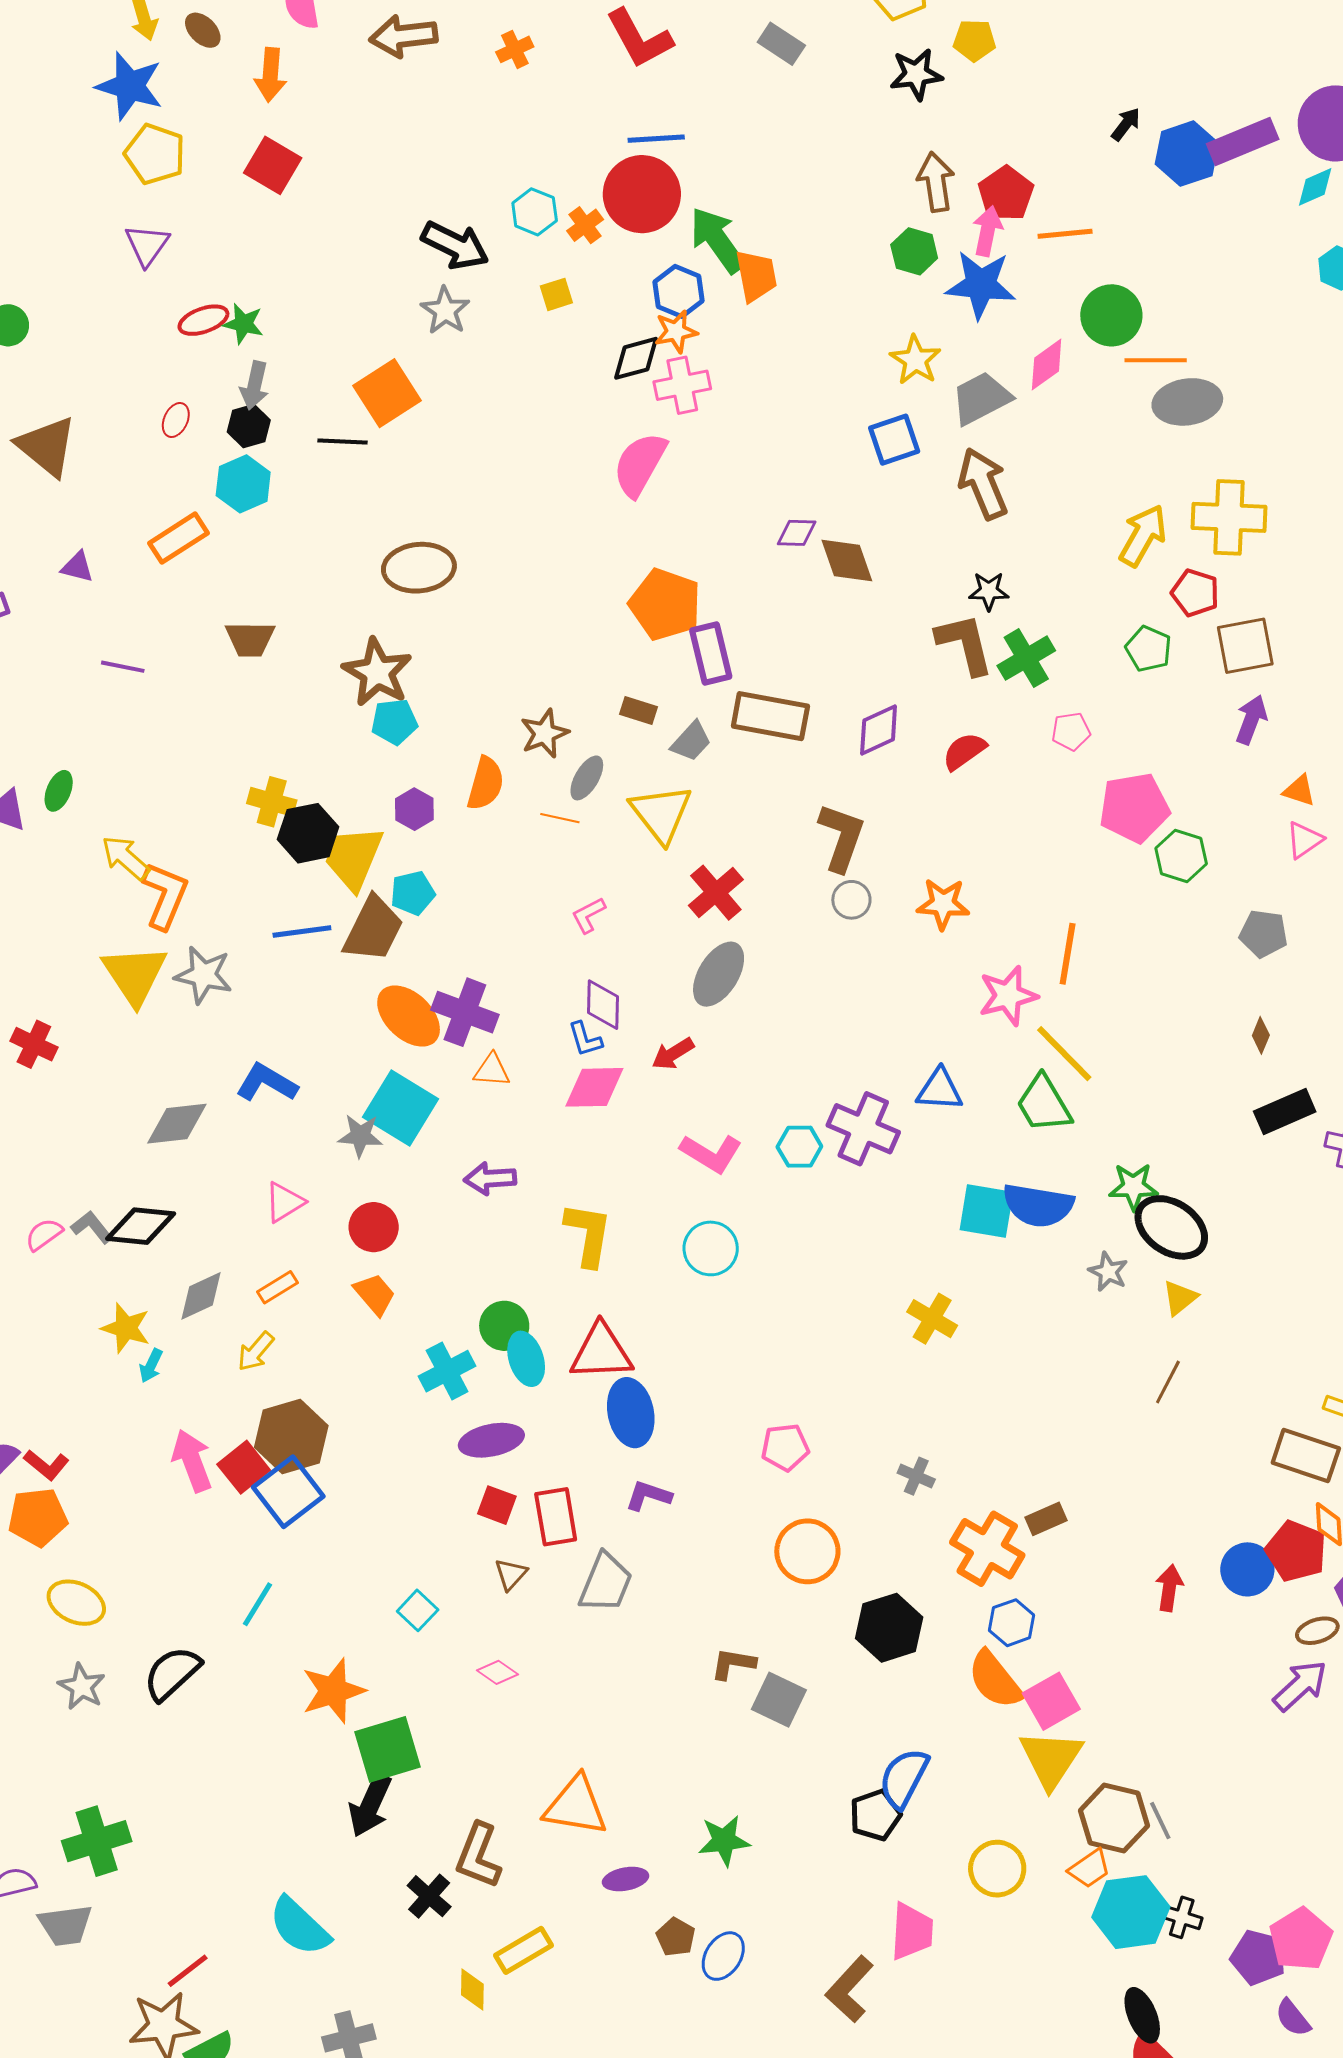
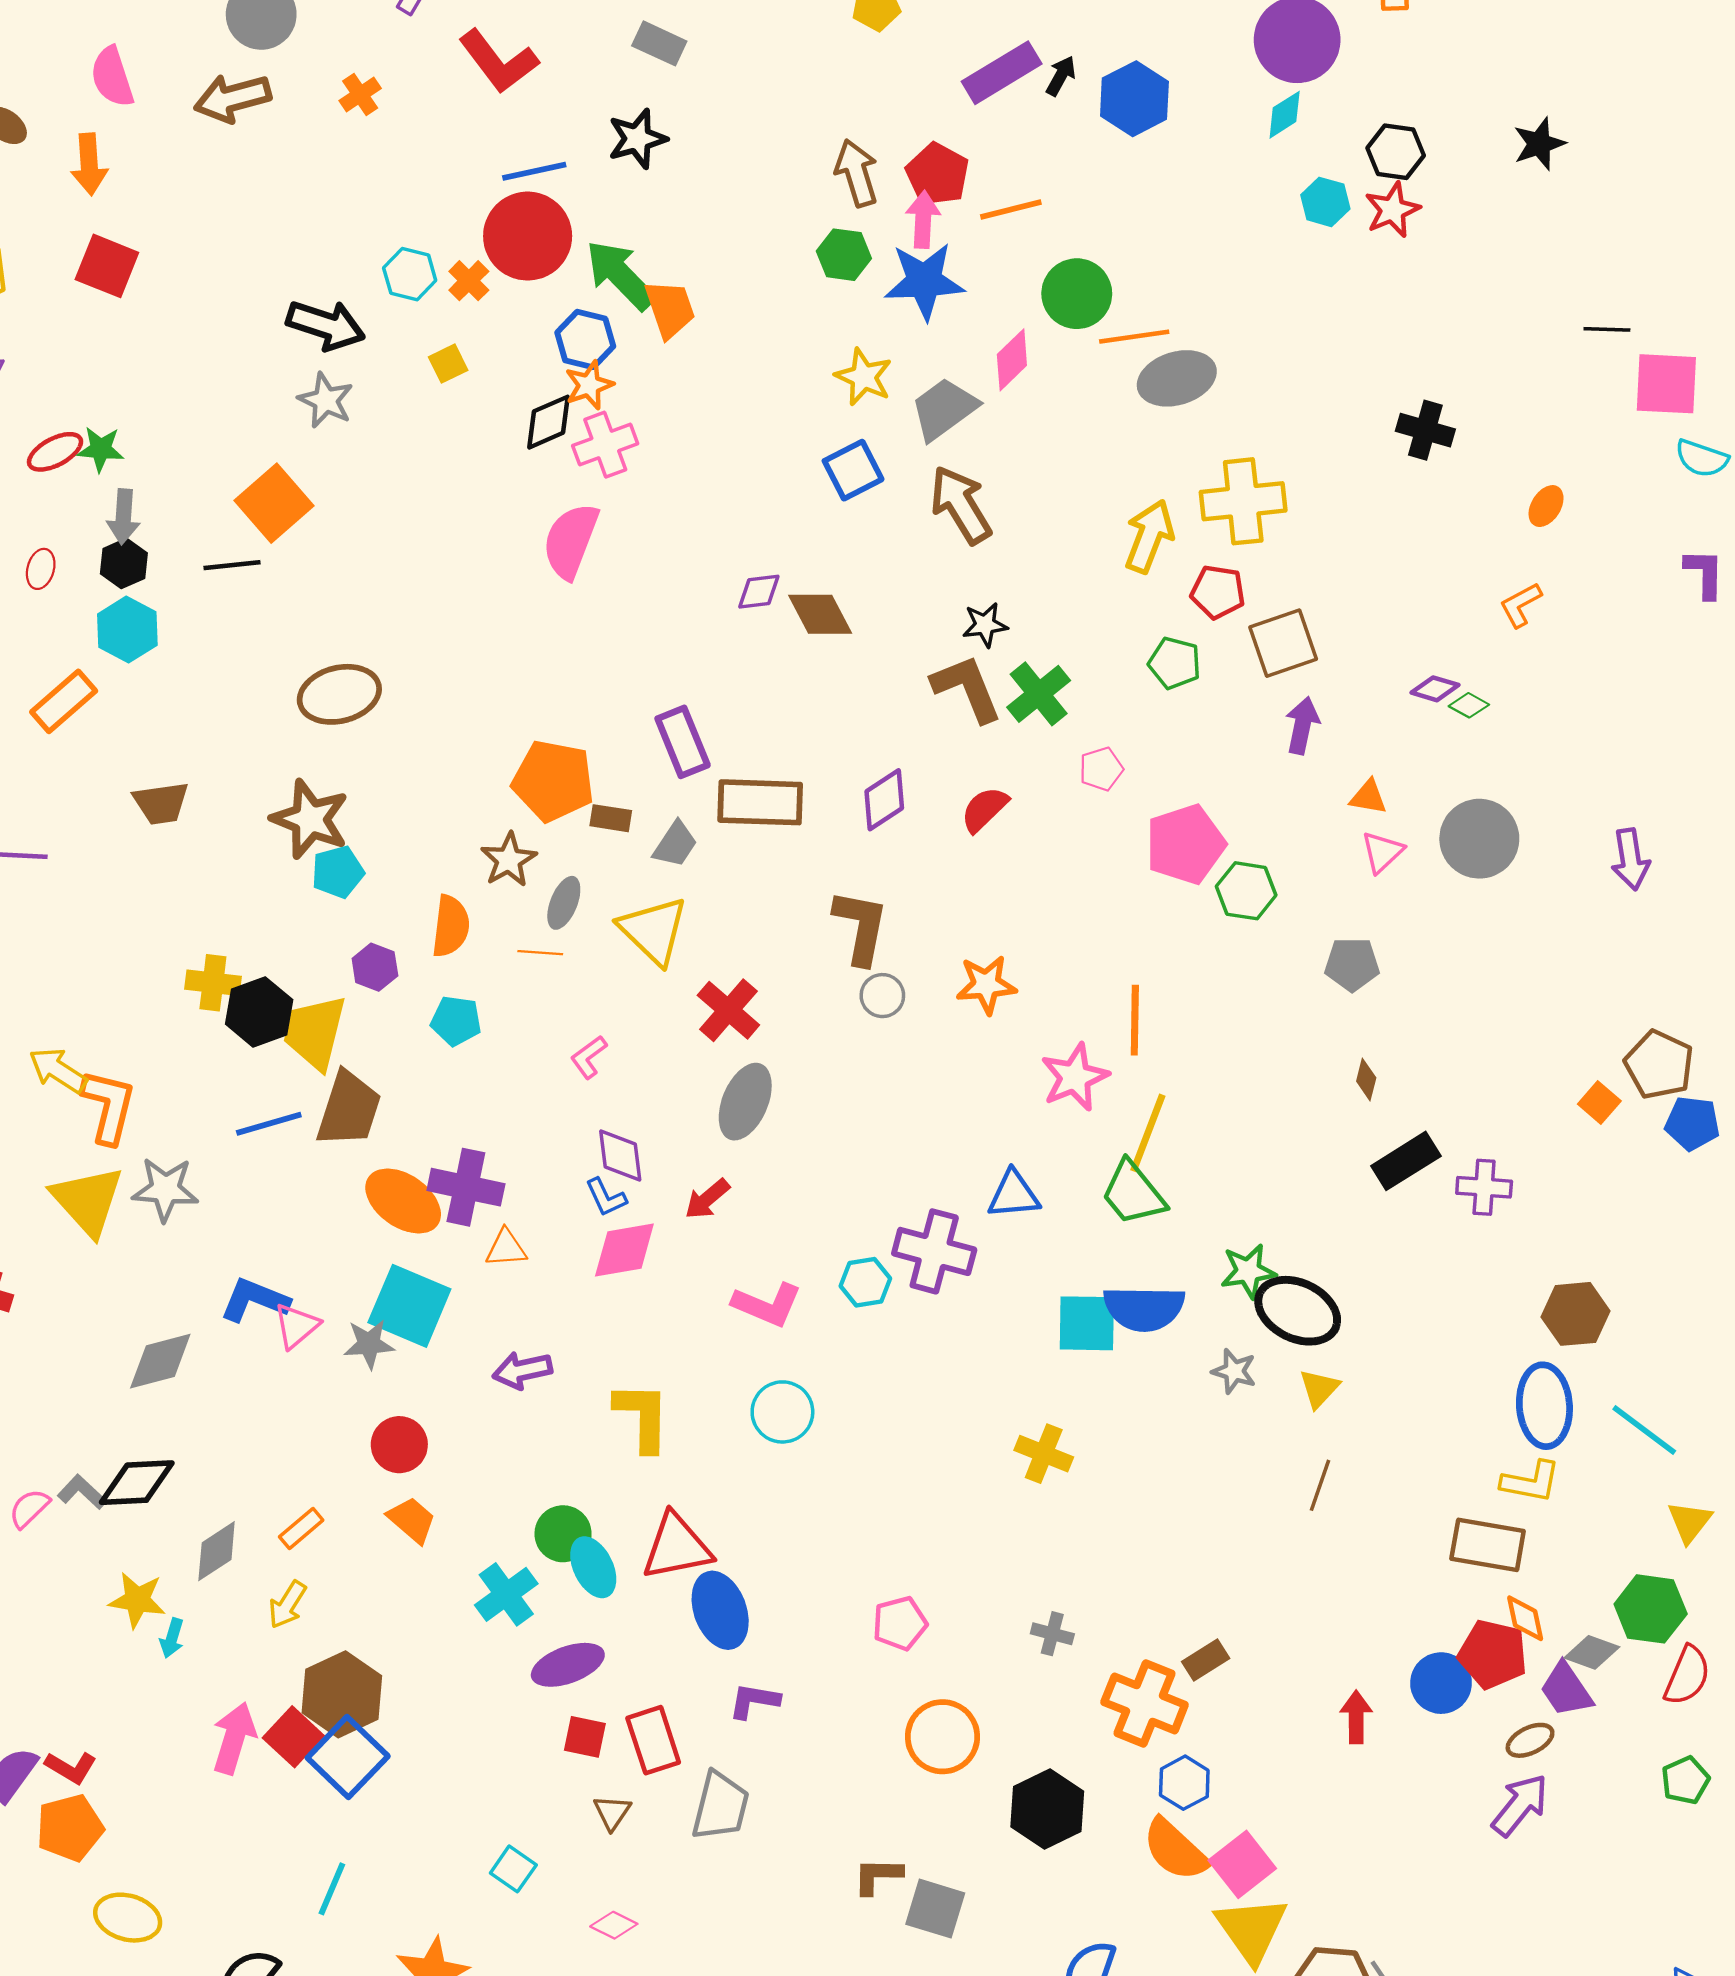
black star: (916, 74) -> (637, 139), moved
purple rectangle: (1243, 141) -> (1002, 73), moved
orange pentagon: (665, 604) -> (553, 781), moved
cyan pentagon: (413, 893) -> (456, 1021), moved, turned 30
yellow line: (1064, 1054) -> (1148, 1133), turned 74
pink triangle: (284, 1202) -> (296, 1326), moved
pink arrow: (192, 1461) -> (234, 1738), turned 46

